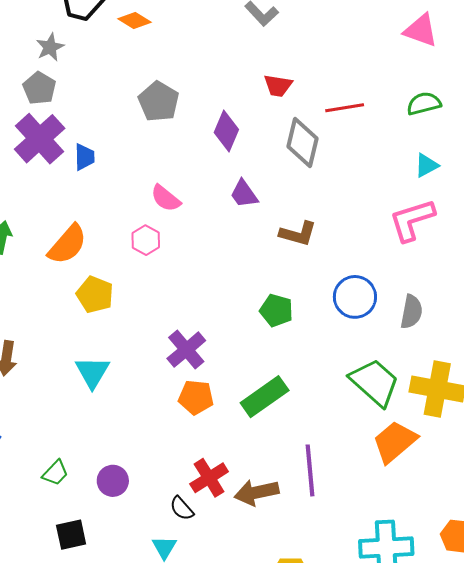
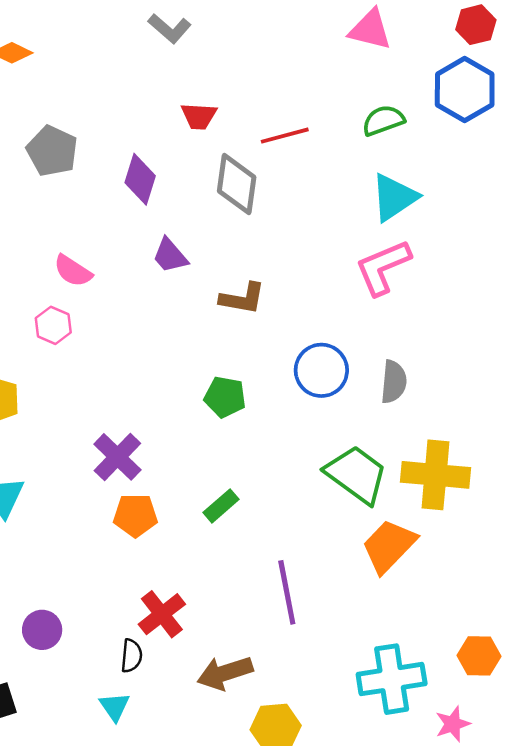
cyan triangle: (426, 165) -> (394, 197), size x1.6
green rectangle: (265, 397) -> (221, 506), size x0.6
brown arrow: (257, 492) -> (225, 673), moved
black semicircle: (182, 508) -> (131, 656), turned -128

